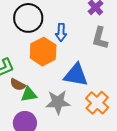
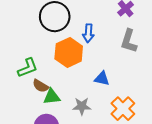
blue triangle: (76, 75) -> (102, 79), size x0.6
gray star: (58, 102) -> (82, 106), size x0.7

